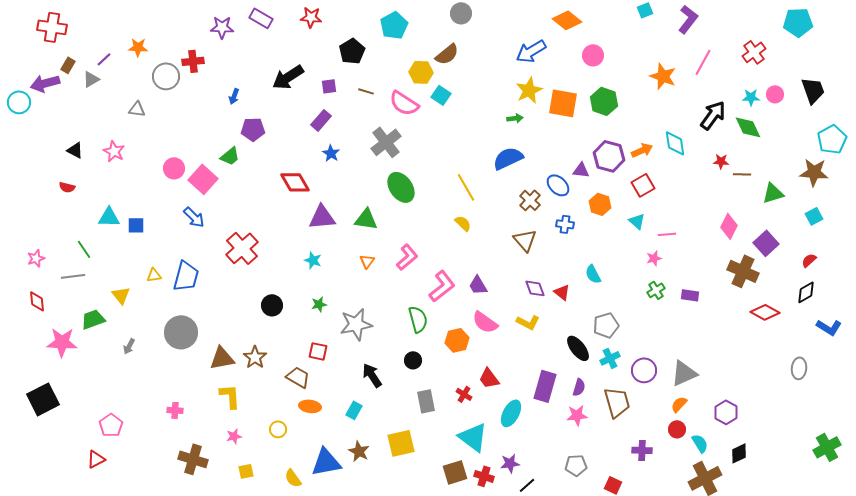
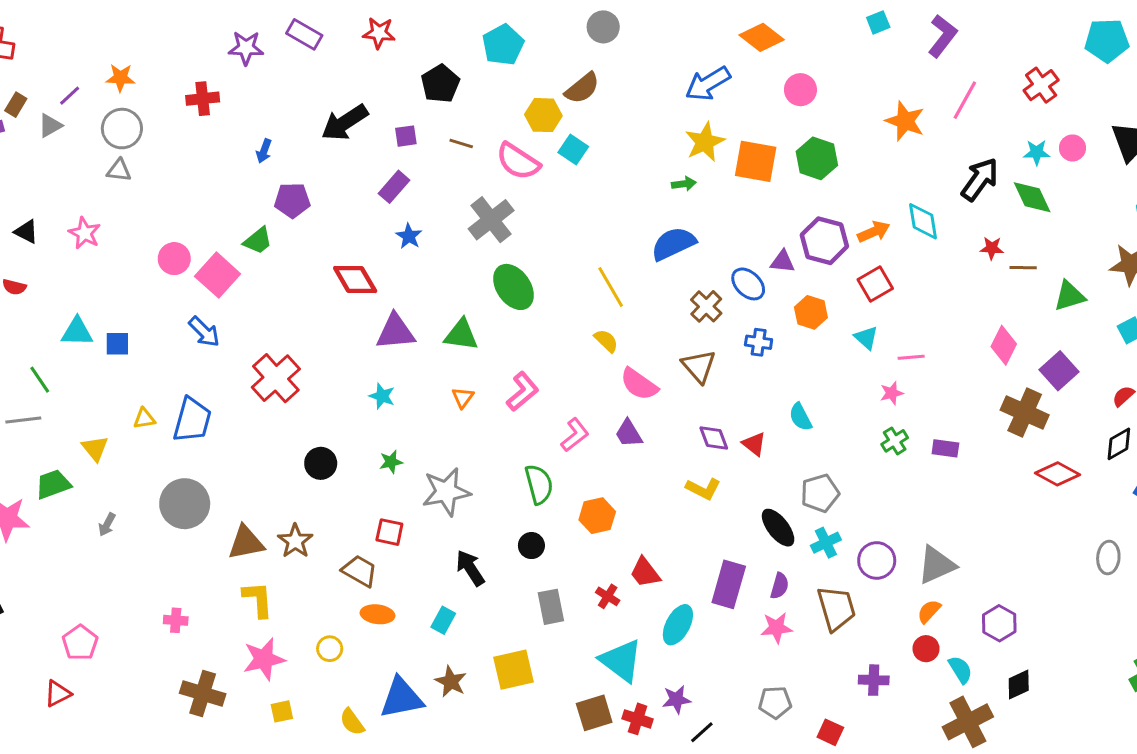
gray circle: (166, 76) -> (122, 129), moved
pink L-shape: (442, 286) -> (575, 435), size x0.7
pink semicircle: (485, 322) -> (639, 384), moved
pink star: (234, 436) -> (264, 659), size x1.8

